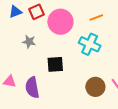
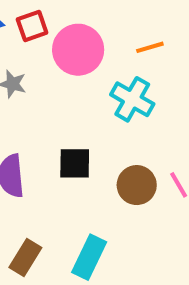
black square: (55, 64) -> (75, 163), moved

